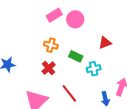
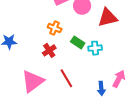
red triangle: (105, 43) -> (108, 18), moved, size x1.5
cyan cross: (94, 69) -> (95, 48), moved

